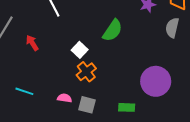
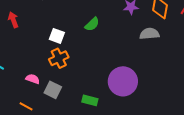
gray semicircle: (172, 28) -> (149, 34), turned 60
green semicircle: (113, 30) -> (92, 24), size x0.7
white square: (80, 50) -> (57, 36), turned -35

